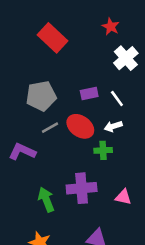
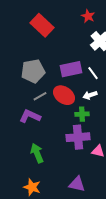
purple rectangle: (89, 93) -> (71, 69), size x1.5
purple L-shape: (22, 152) -> (30, 116), moved
purple cross: (82, 188) -> (78, 137), moved

